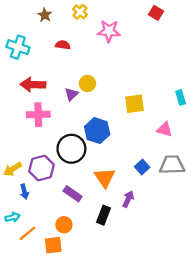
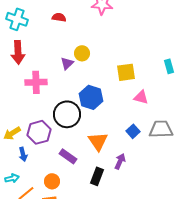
red arrow: (33, 85) -> (18, 52), moved, turned -95
pink triangle: (165, 130) -> (141, 97), moved
orange circle: (64, 225) -> (52, 181), moved

